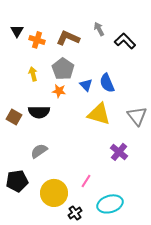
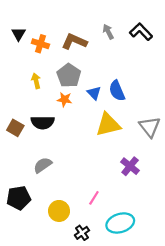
black L-shape: (125, 41) -> (141, 32), moved
yellow triangle: (99, 114) -> (108, 125), turned -30
yellow circle: (54, 193) -> (59, 211), size x0.7

